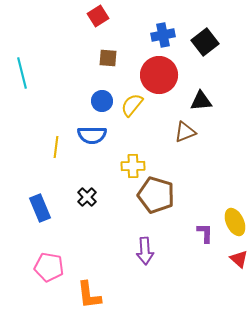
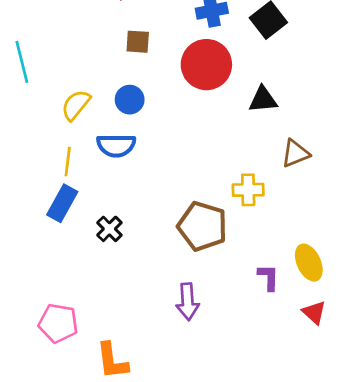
yellow semicircle: (132, 105) -> (76, 105), moved
brown triangle: (185, 132) -> (295, 153), moved
yellow cross: (133, 166) -> (248, 190), moved
blue rectangle: (40, 208) -> (62, 203), moved, turned 52

